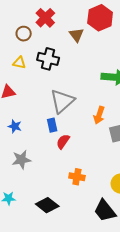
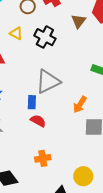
red semicircle: (63, 142) -> (38, 121), turned 70
orange cross: (77, 177) -> (43, 158), turned -35

